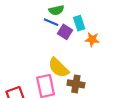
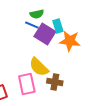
purple square: (65, 32) -> (45, 34), size x1.5
orange star: (92, 39) -> (70, 41), size x1.5

